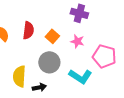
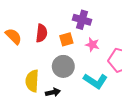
purple cross: (79, 13) -> (82, 20), moved
orange square: (52, 36) -> (66, 39), turned 32

